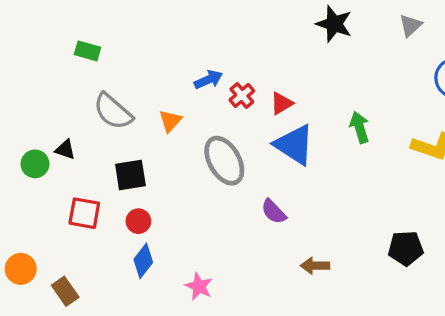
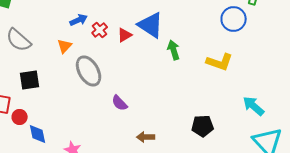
orange triangle: (170, 121) -> (65, 46), moved
blue triangle: (294, 145) -> (151, 25), moved
red circle: (138, 221) -> (20, 117), moved
blue diamond: (143, 261) -> (38, 134), turned -50

